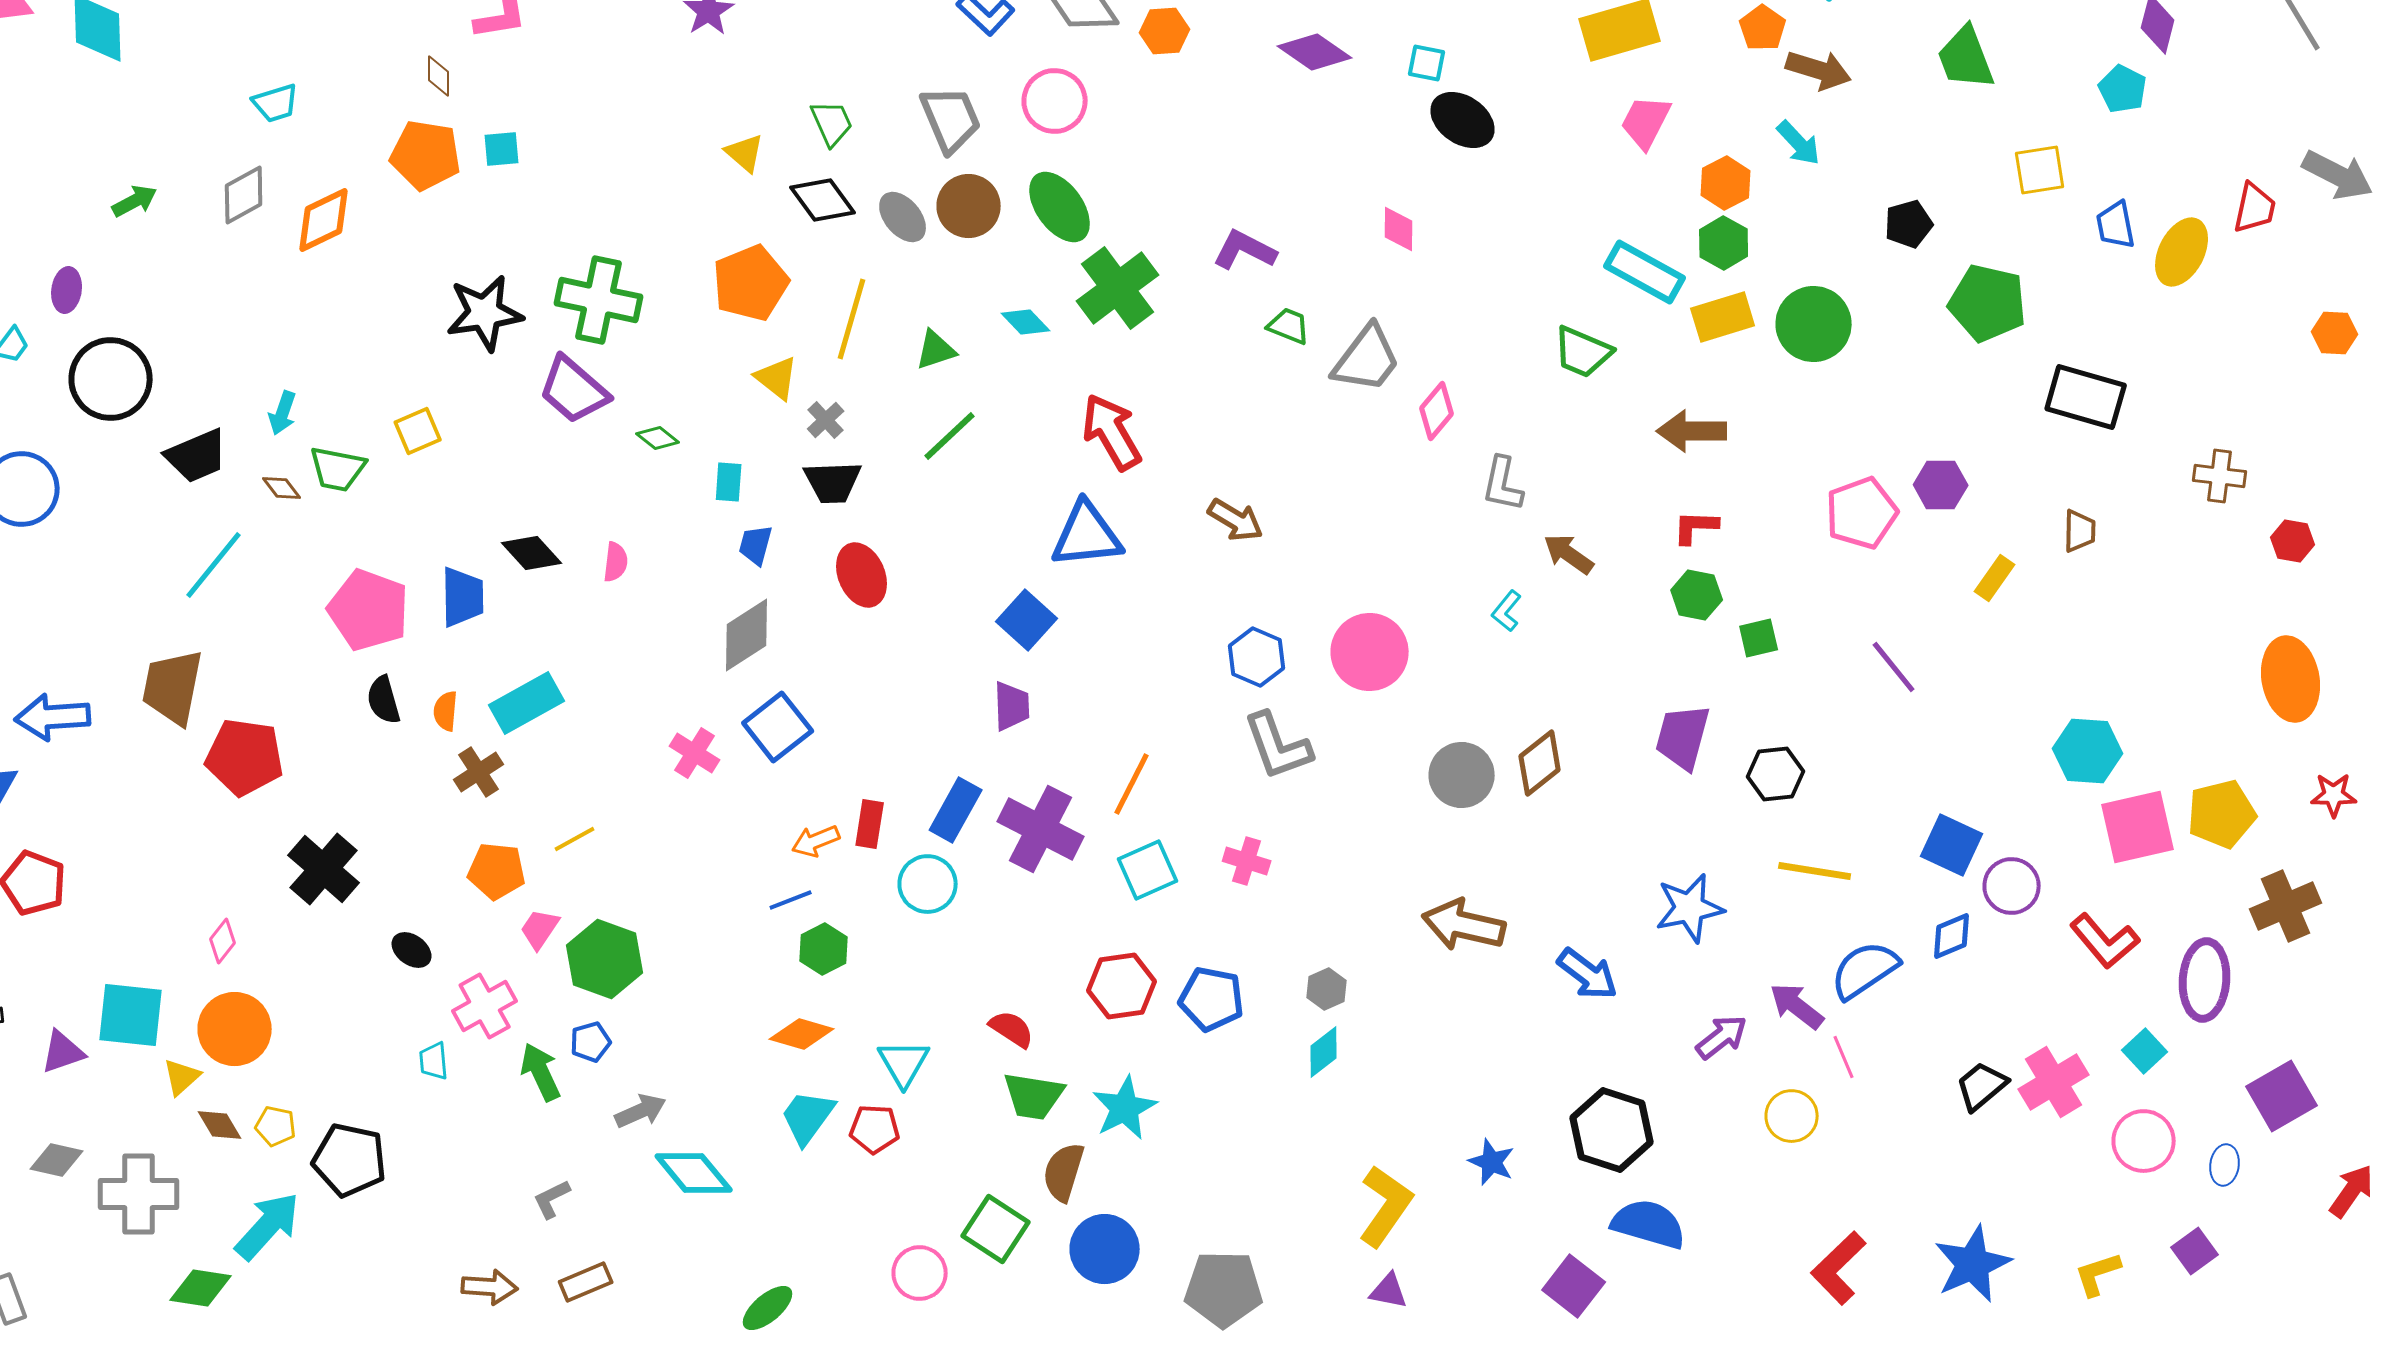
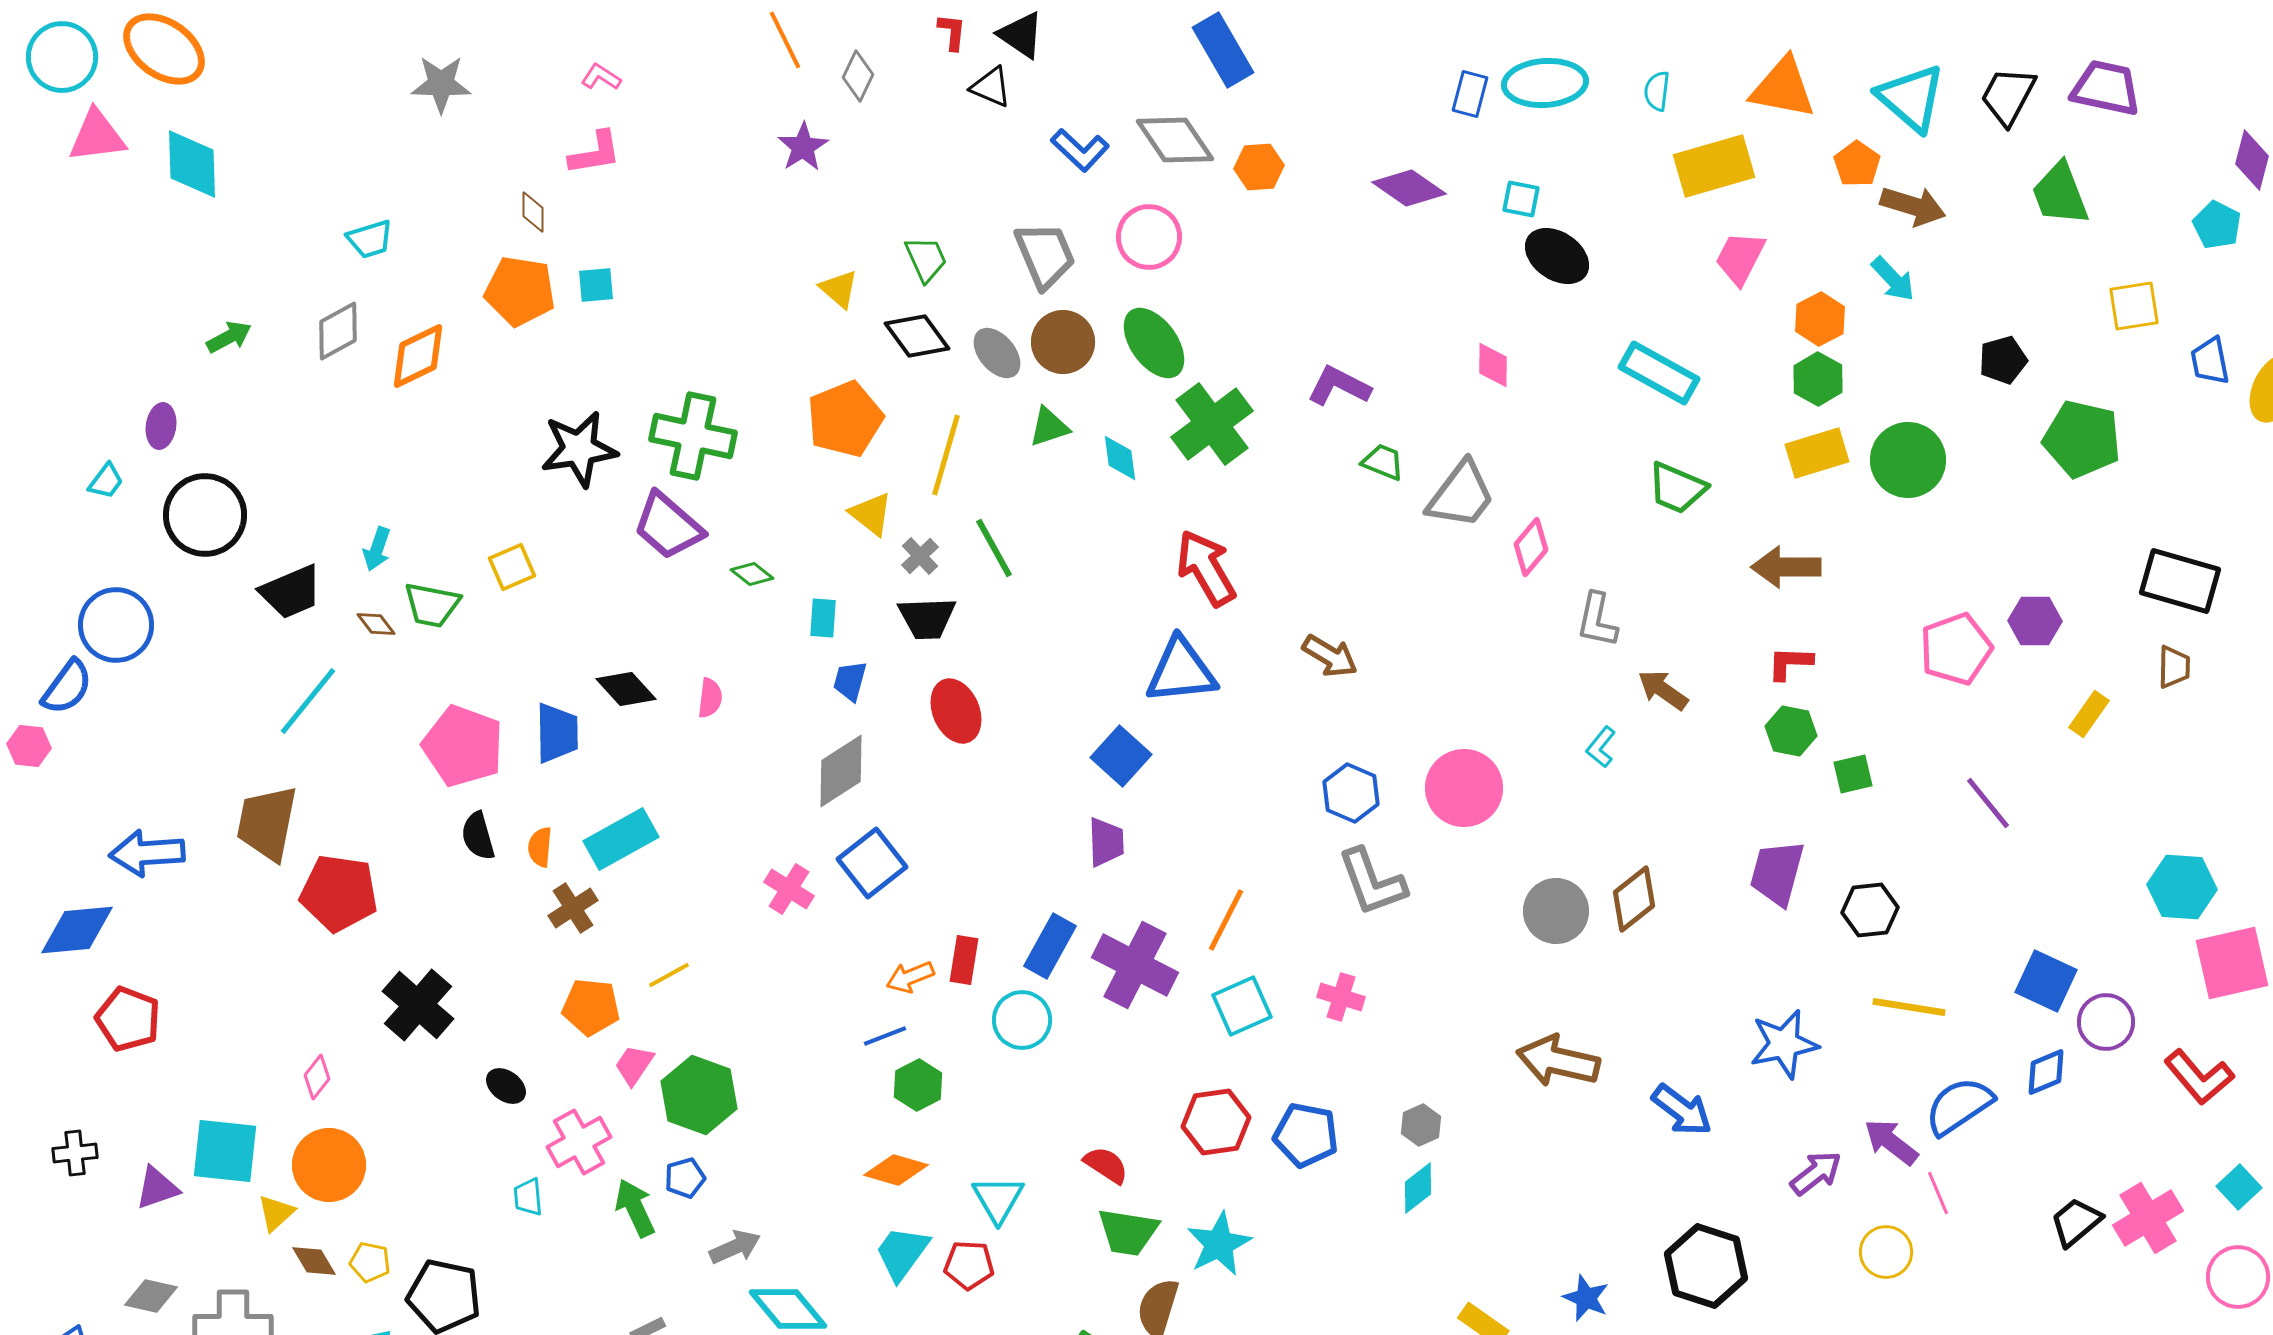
cyan rectangle: (1645, 272) -> (1659, 373), moved
cyan diamond: (1026, 322) -> (1120, 458), turned 36
green triangle: (936, 350) -> (1049, 427), moved
black rectangle: (2086, 397) -> (2180, 581), moved
green line: (950, 436) -> (994, 548), moved, turned -76

